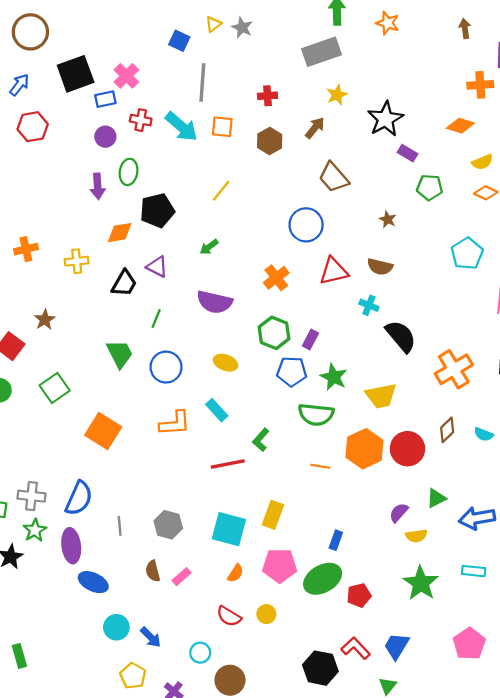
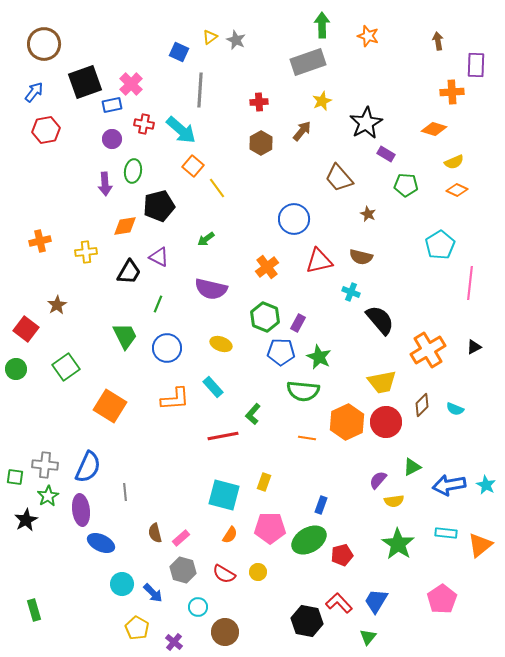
orange square: (222, 127) -> (193, 166), moved, turned 35
brown trapezoid: (334, 177) -> (339, 178), moved
yellow line: (221, 191) -> (217, 188), turned -75
yellow trapezoid: (381, 396) -> (382, 382), moved
yellow rectangle: (273, 515) -> (264, 482), size x0.7
gray hexagon: (168, 525) -> (183, 570), moved

